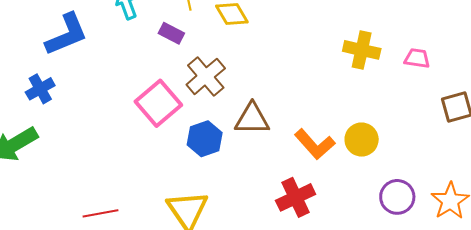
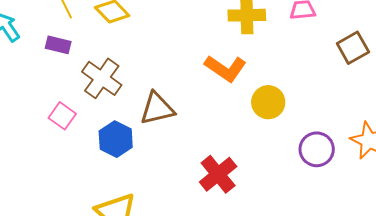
pink square: (158, 103) -> (62, 116), size x0.6
orange L-shape: (315, 144) -> (226, 68), moved

